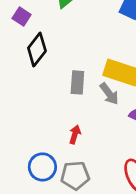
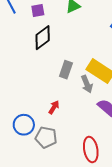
purple square: (22, 17) -> (38, 11), turned 32

